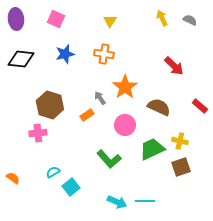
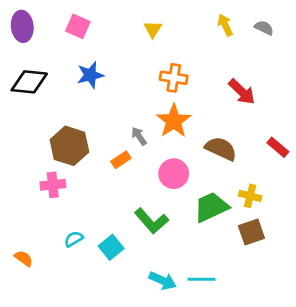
orange cross: (104, 54) -> (174, 78), moved
orange semicircle: (13, 178) -> (24, 258), moved
cyan square: (71, 187) -> (111, 247), moved

